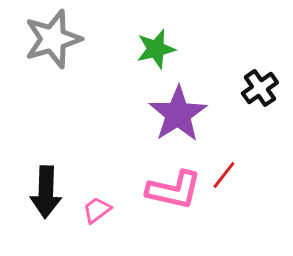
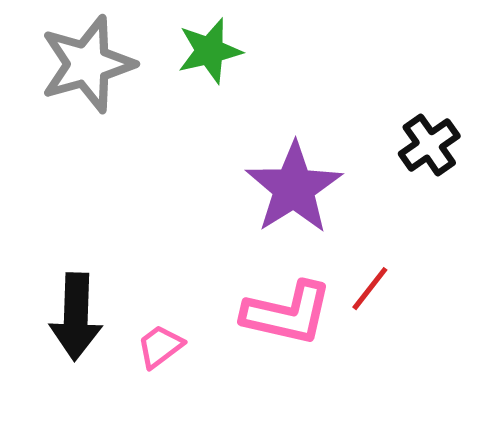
green star: (156, 49) -> (210, 51), moved

